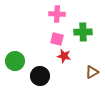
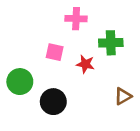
pink square: (57, 39) -> (55, 52), moved
red star: (64, 56) -> (85, 64), moved

